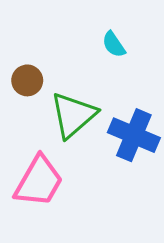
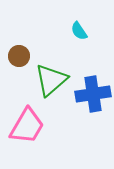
blue cross: (134, 135) -> (93, 94), turned -32

